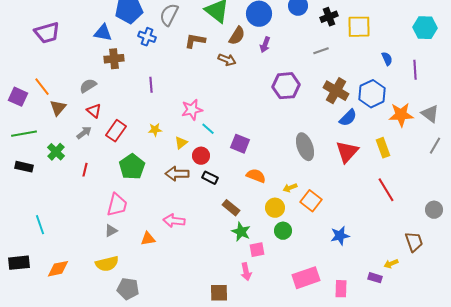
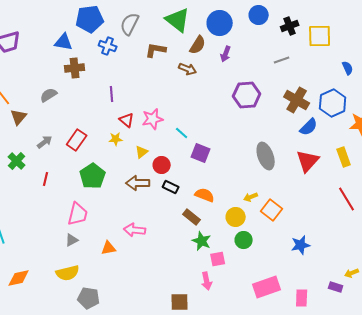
red triangle: (94, 111) -> (127, 120), moved
cyan line: (208, 129) -> (182, 133), moved
orange semicircle: (256, 176) -> (205, 195), moved

